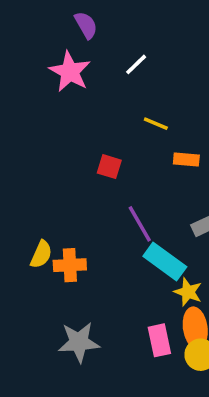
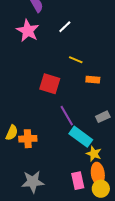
red square: (109, 167) -> (50, 84), size x1.5

